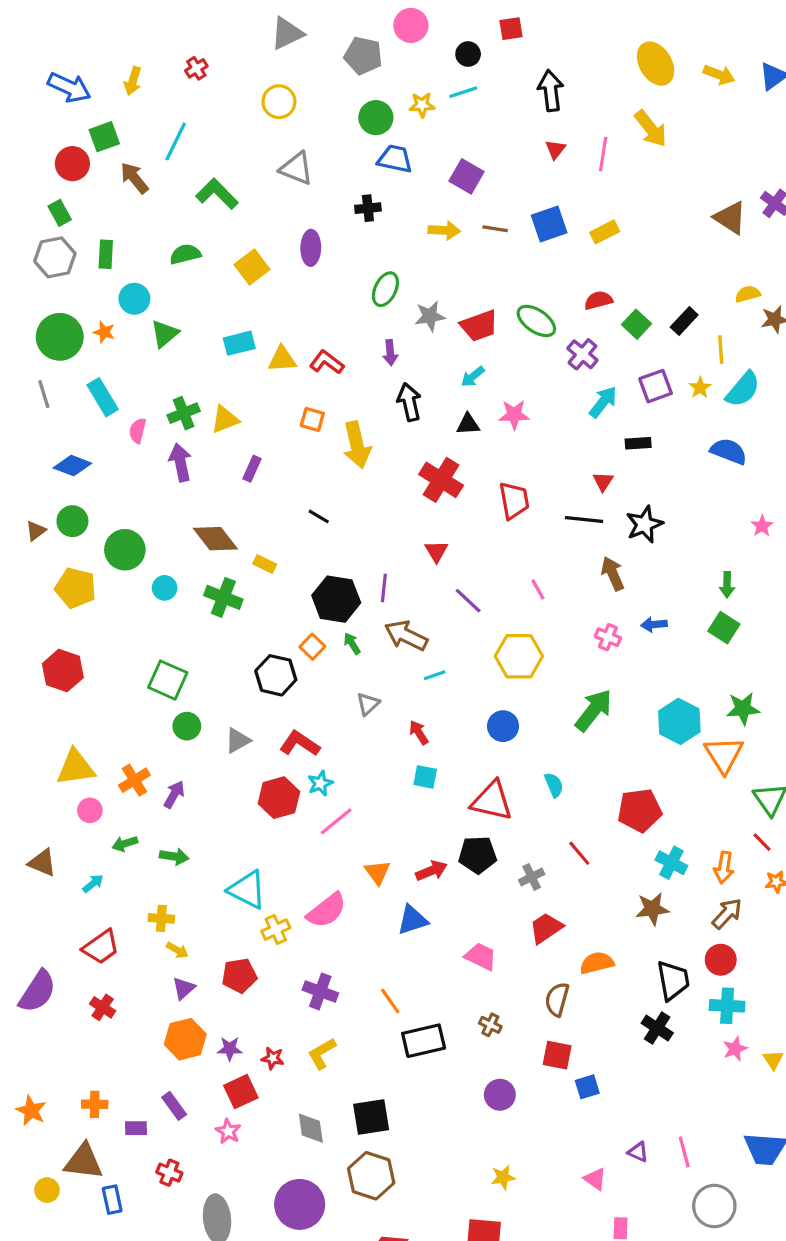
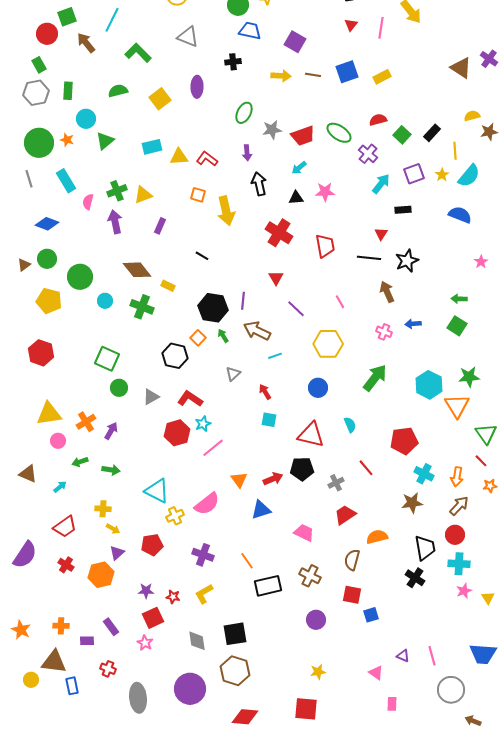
green arrow: (727, 585) -> (459, 299), turned 91
brown cross: (490, 1025) -> (310, 576), size x1.5
orange hexagon: (185, 1039) -> (101, 575), moved

